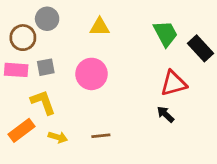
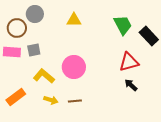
pink circle: (91, 74) -> (74, 67), moved
yellow L-shape: (43, 102) -> (44, 76), moved, turned -30
black arrow: (165, 114) -> (131, 85), moved
yellow arrow: (58, 137) -> (51, 100), moved

